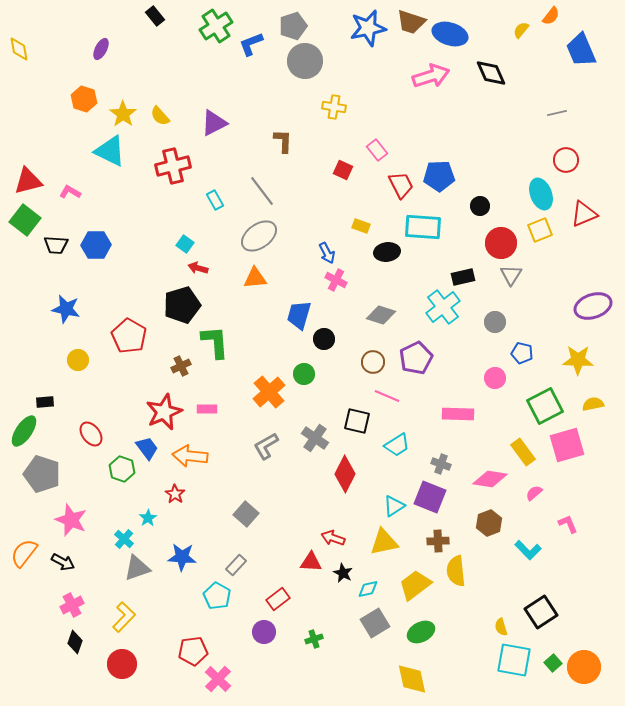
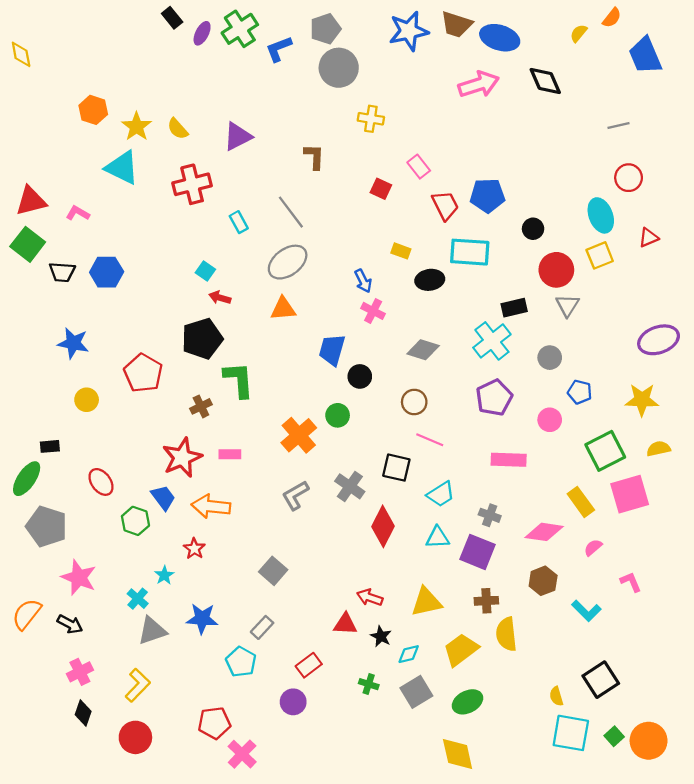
purple ellipse: (101, 49) -> (202, 33), moved
red triangle: (584, 214) -> (649, 238), size x0.7
purple pentagon: (416, 358) -> (494, 398), moved
cyan triangle: (394, 506) -> (438, 537), moved, turned 30
green cross: (314, 639) -> (369, 684), moved, turned 36

